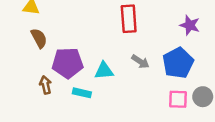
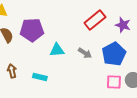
red rectangle: (129, 19) -> (95, 20), moved, turned 55
purple pentagon: (68, 63) -> (32, 30), moved
cyan triangle: (104, 71) -> (57, 50), moved

